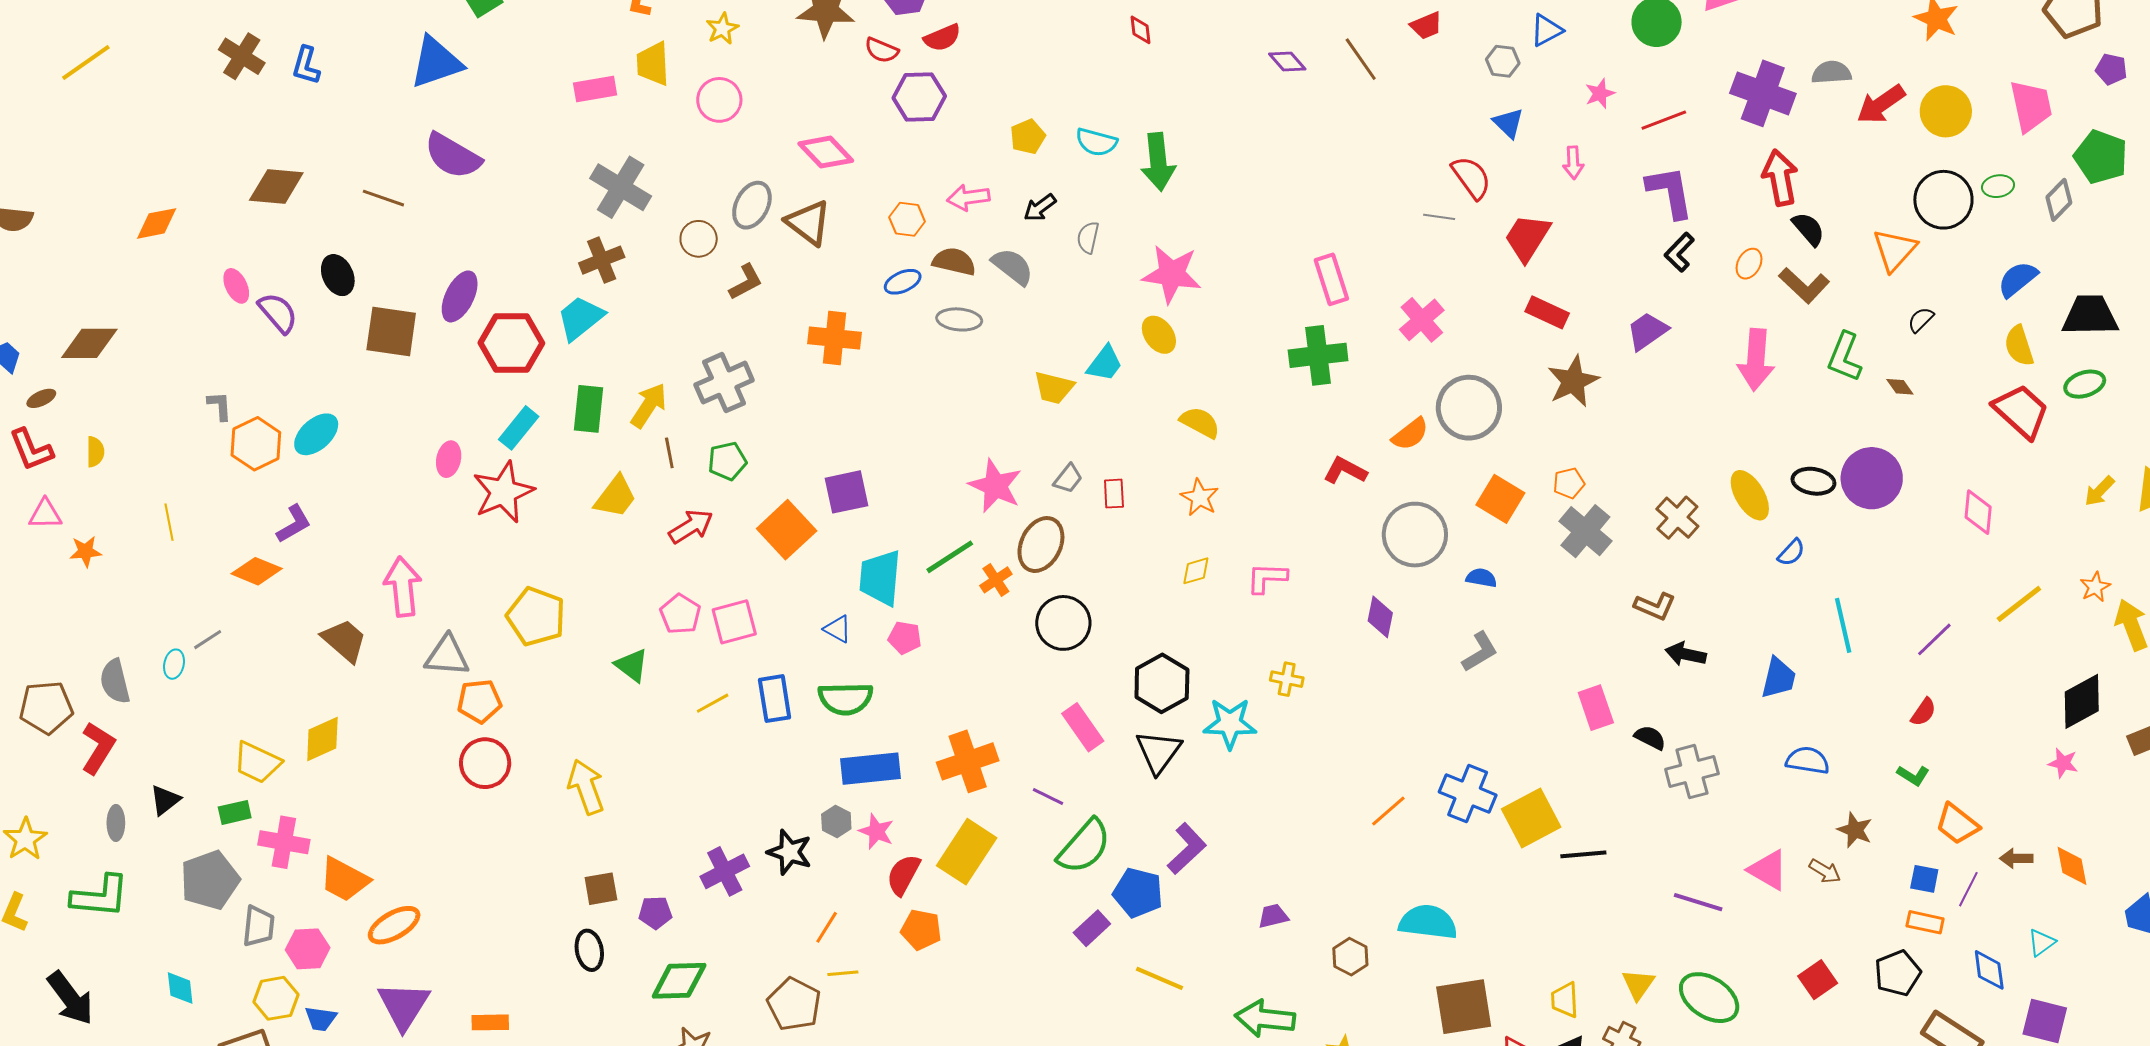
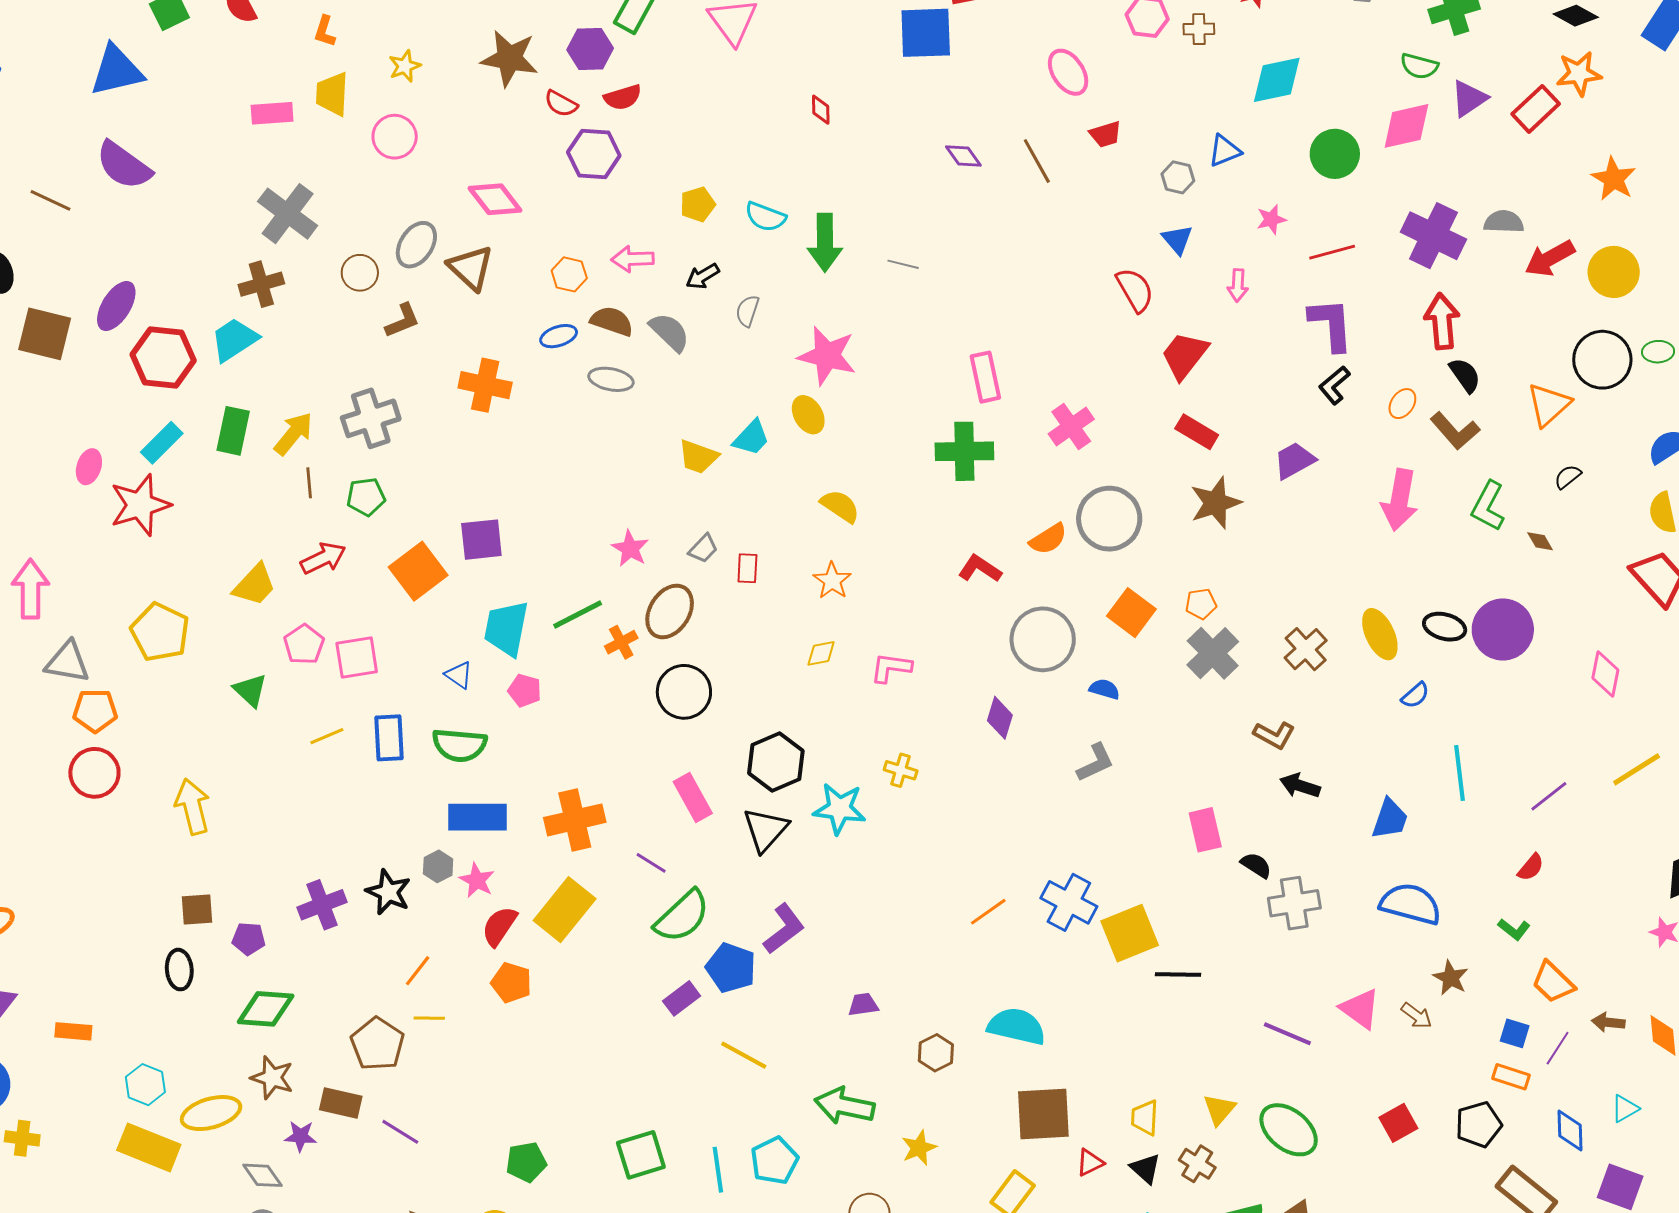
gray line: (1439, 217) -> (903, 264), moved
pink star: (995, 486) -> (630, 549), size x0.7
yellow trapezoid: (615, 497) -> (255, 585), moved
blue semicircle: (1808, 760) -> (1411, 904), size x1.4

